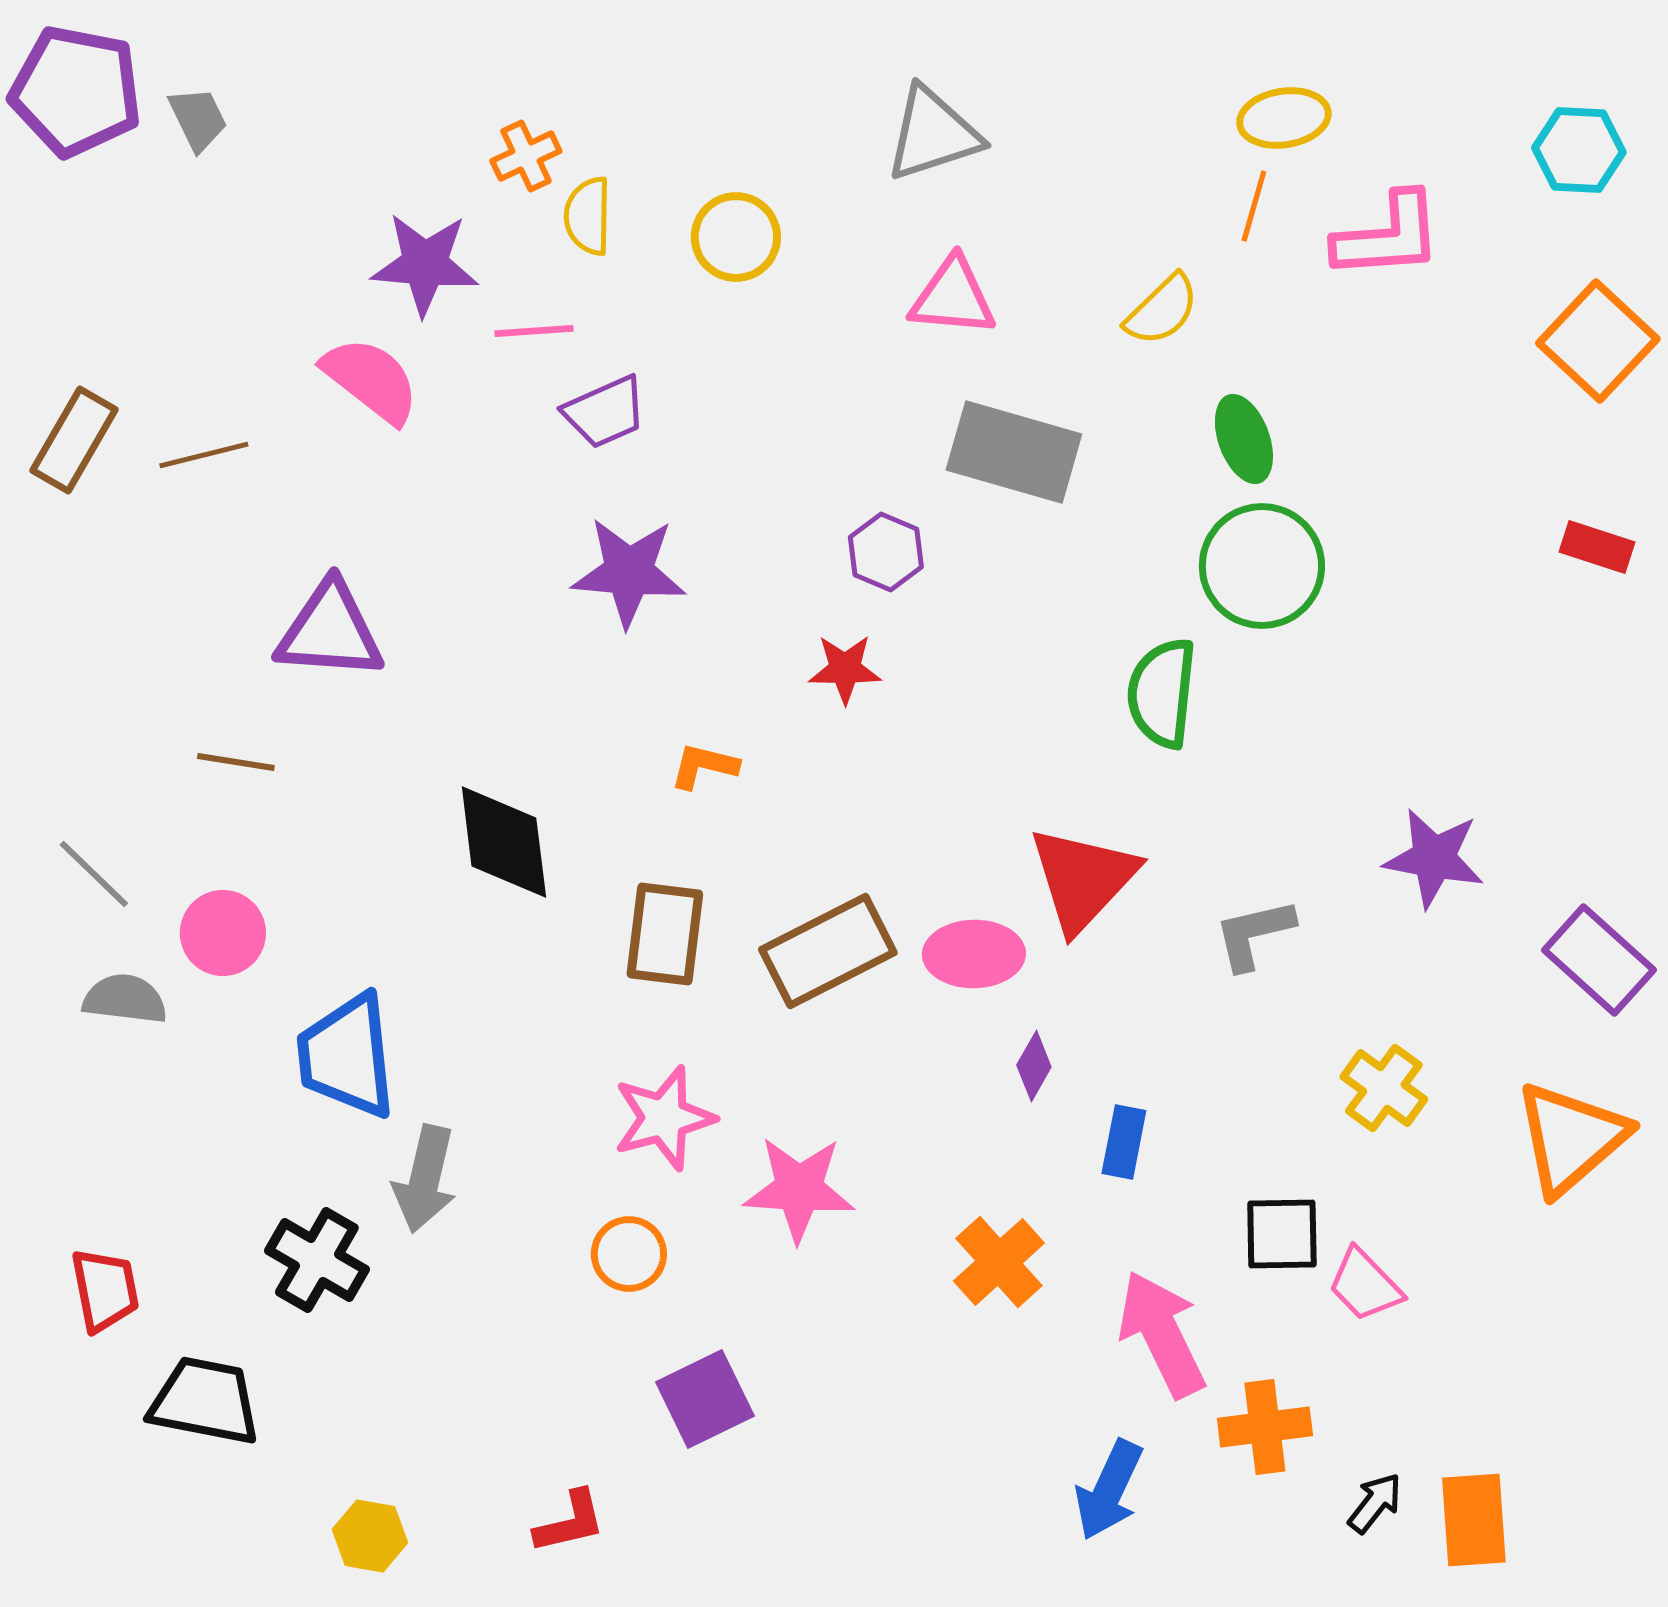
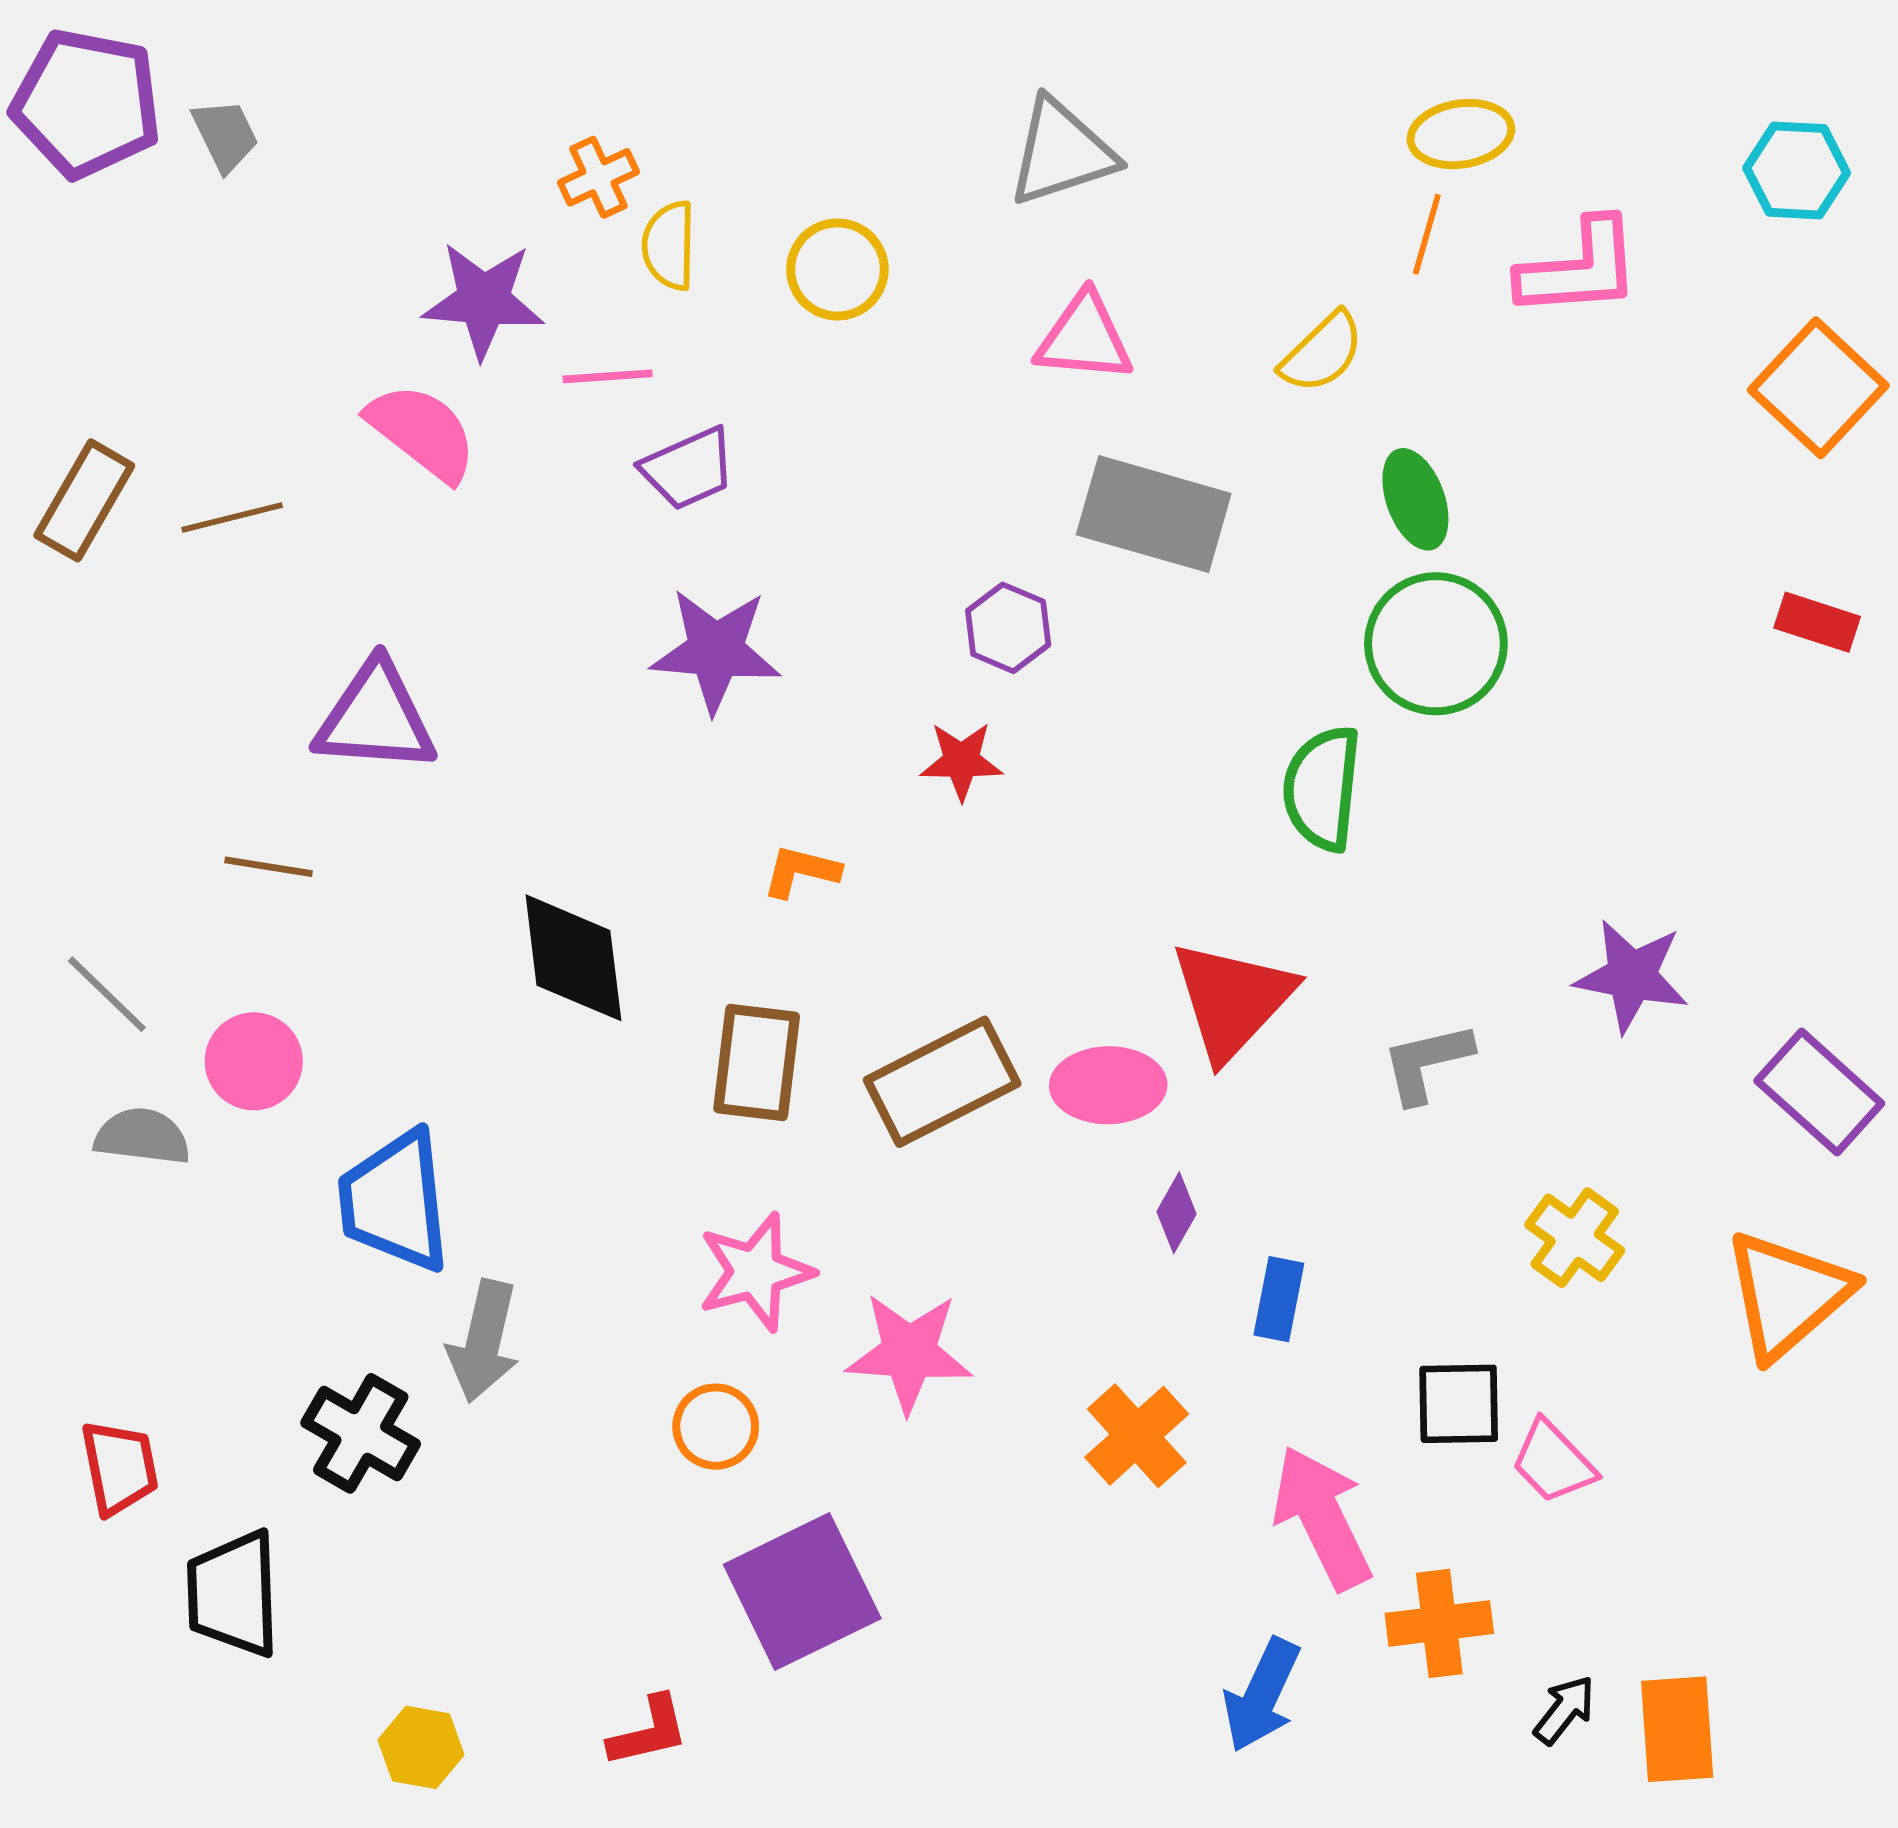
purple square: (705, 1399) -> (802, 1592), size x1.4
black trapezoid: (205, 1401) -> (233, 1594), turned -103

